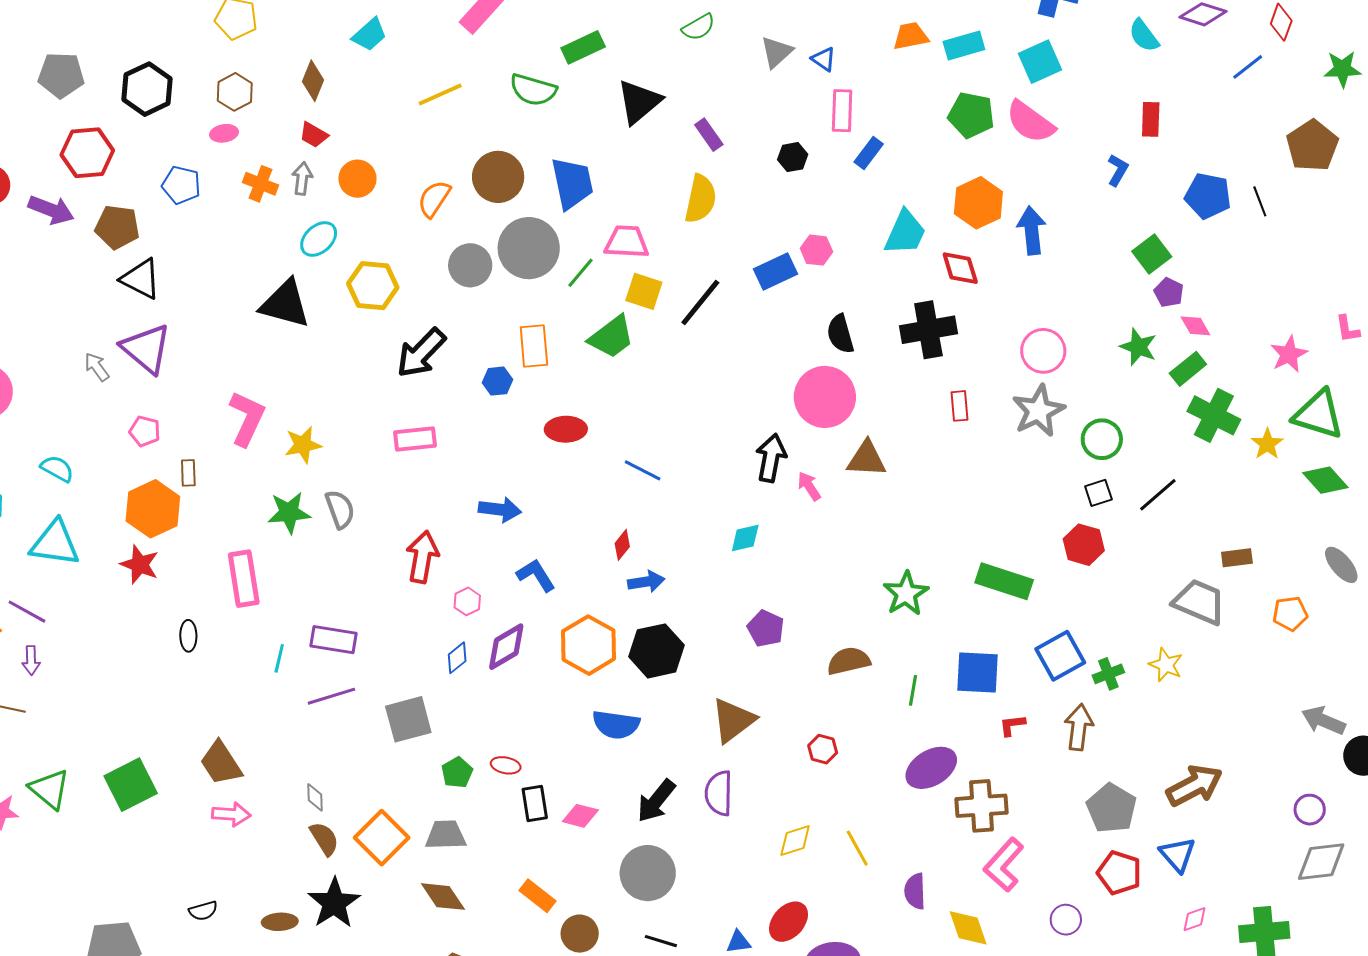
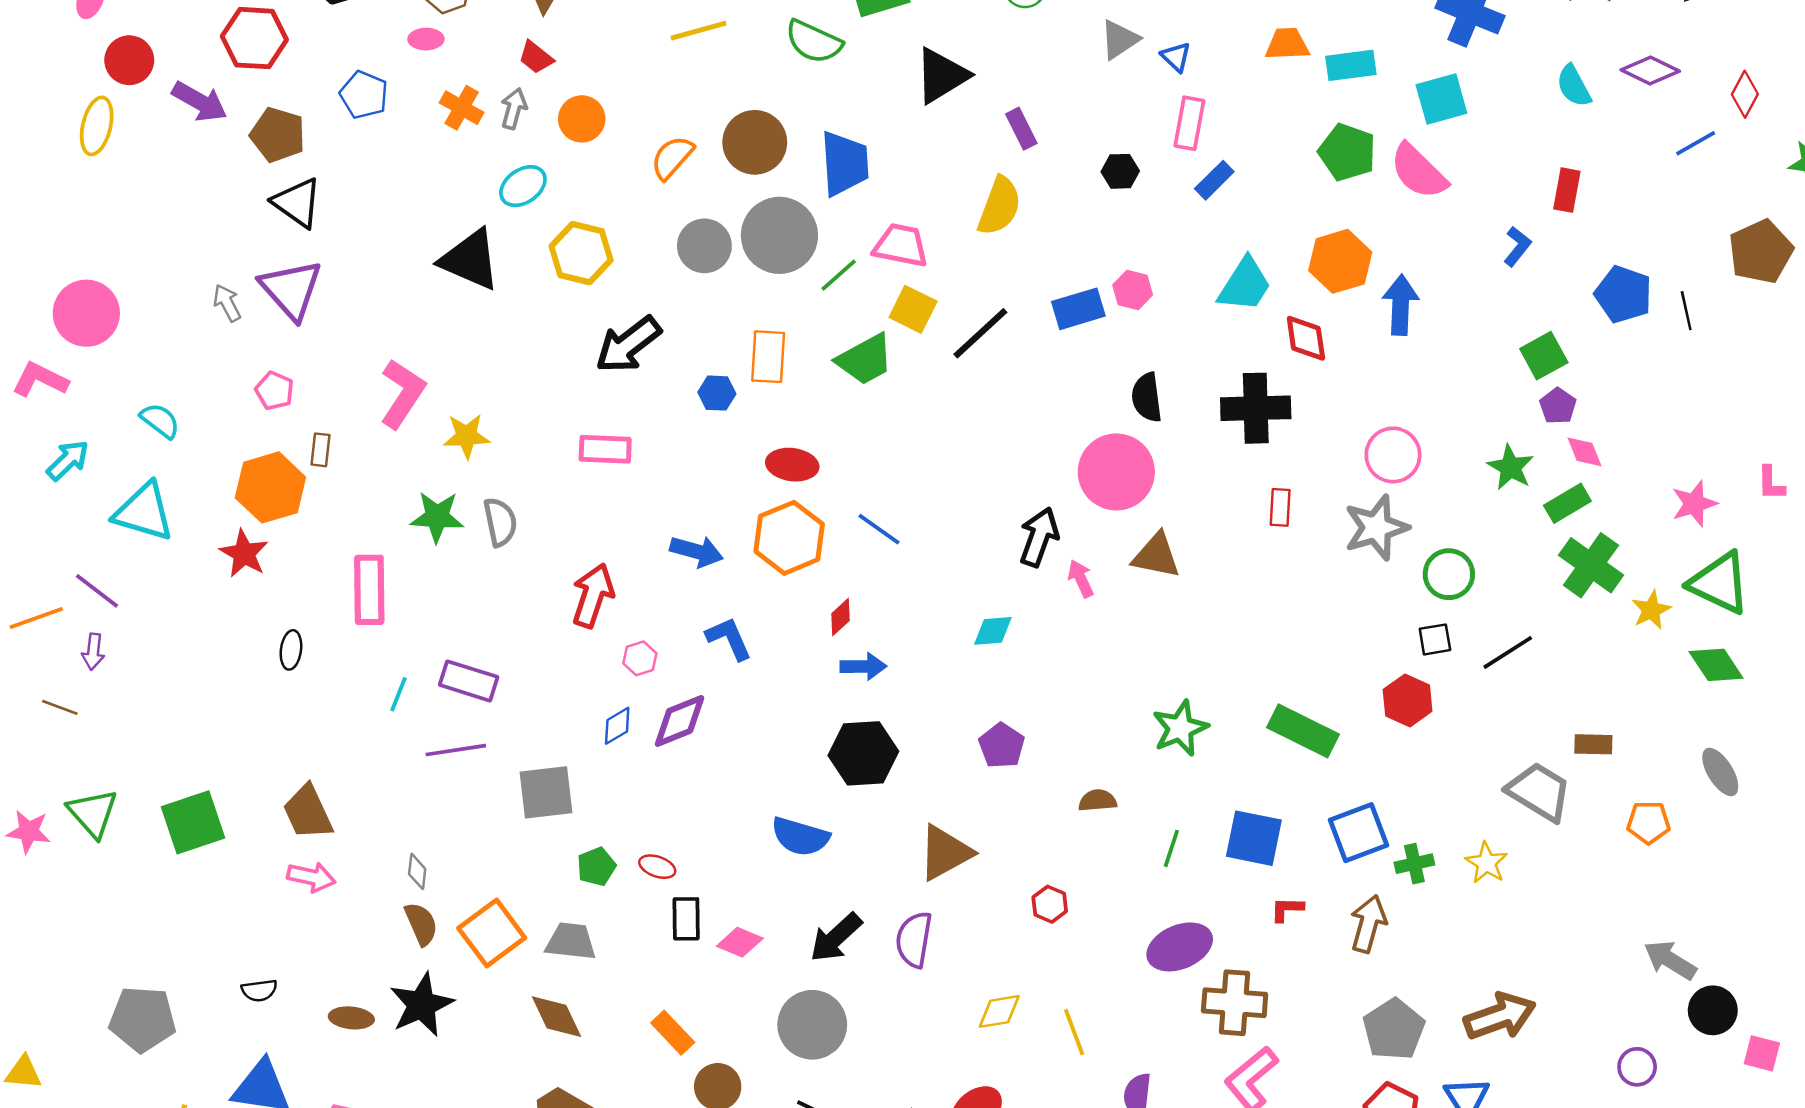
orange hexagon: (589, 645) -> (789, 538), moved
brown semicircle: (849, 661) -> (1098, 801), size x0.7

